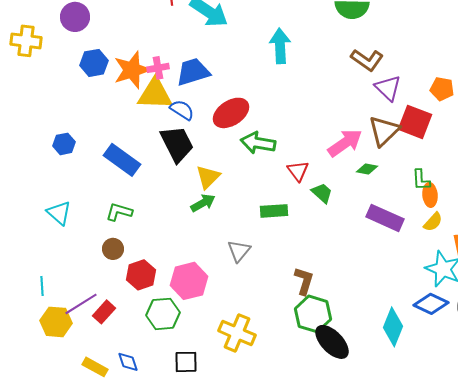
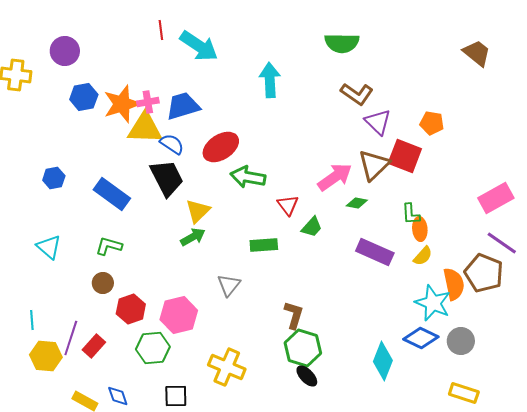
green trapezoid: (322, 193) -> (312, 227), turned 90
purple line: (81, 304) -> (71, 338), turned -40
black ellipse: (332, 342) -> (307, 376), moved, size x0.6

